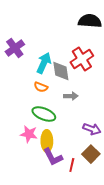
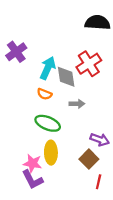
pink star: (29, 134) -> (33, 163), moved
brown square: (91, 154) -> (89, 159), moved
purple L-shape: (53, 157) -> (33, 180), moved
red line: (72, 165) -> (99, 182), moved

